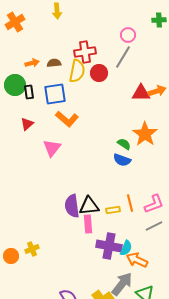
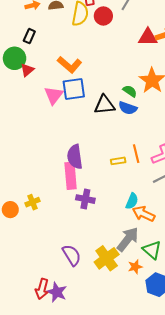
green circle: (15, 85) -> (15, 58), moved
black rectangle: (29, 92) -> (29, 36), turned 32
blue square: (55, 94) -> (74, 89), moved
black triangle: (89, 206) -> (104, 105), moved
pink rectangle: (88, 224) -> (71, 176), moved, size x1.4
purple cross: (109, 246) -> (85, 199), moved, size x0.7

